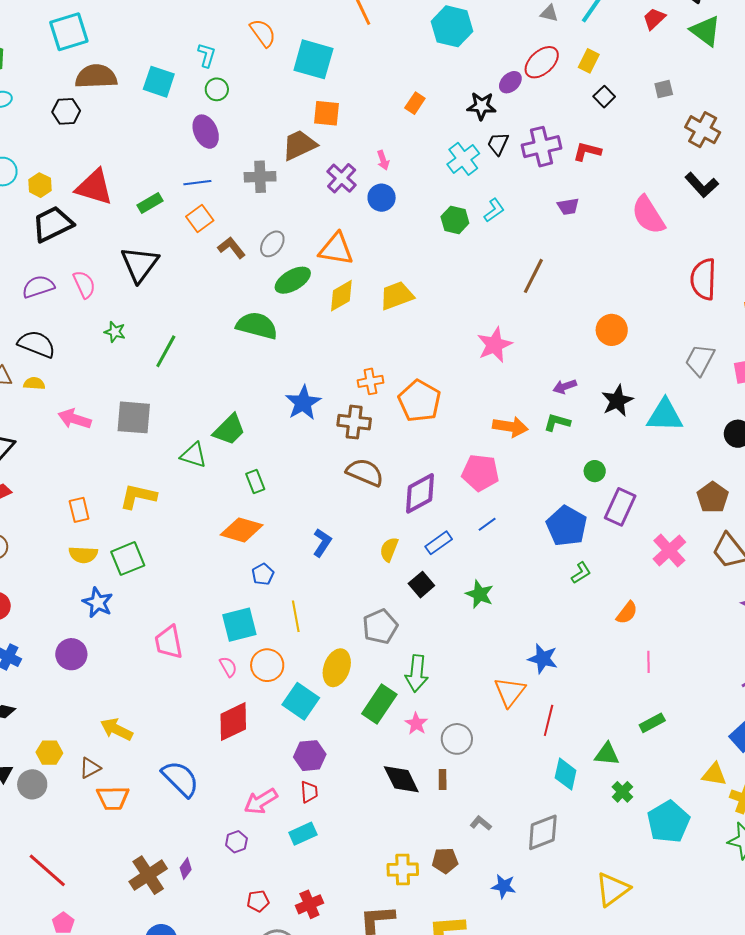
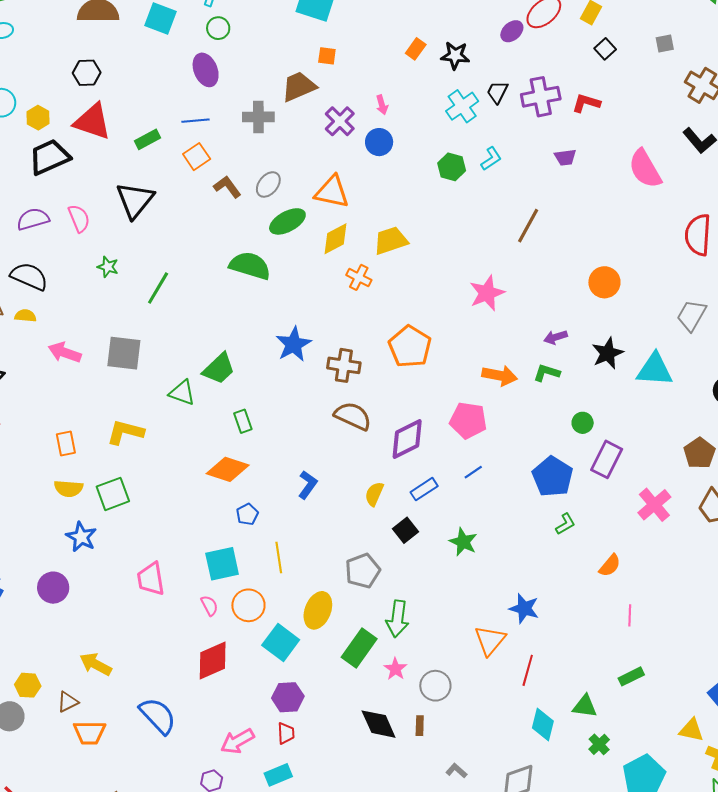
black star: (481, 106) -> (455, 56), moved
black hexagon: (66, 111) -> (87, 73), moved
orange square: (326, 113) -> (327, 56), size x0.7
orange cross: (370, 381) -> (359, 277), moved, turned 35

